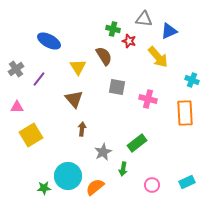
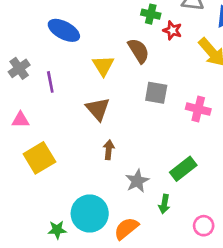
purple line: (39, 79) -> (50, 82), turned -49

